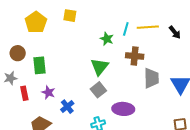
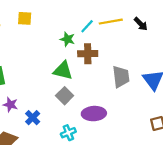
cyan line: (126, 29) -> (87, 26), turned 32
brown cross: (135, 56) -> (88, 54), moved
green triangle: (100, 67) -> (63, 71), turned -48

